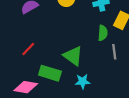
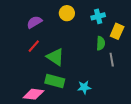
red line: (28, 49) -> (34, 46), moved
green triangle: (73, 56) -> (55, 57), moved

